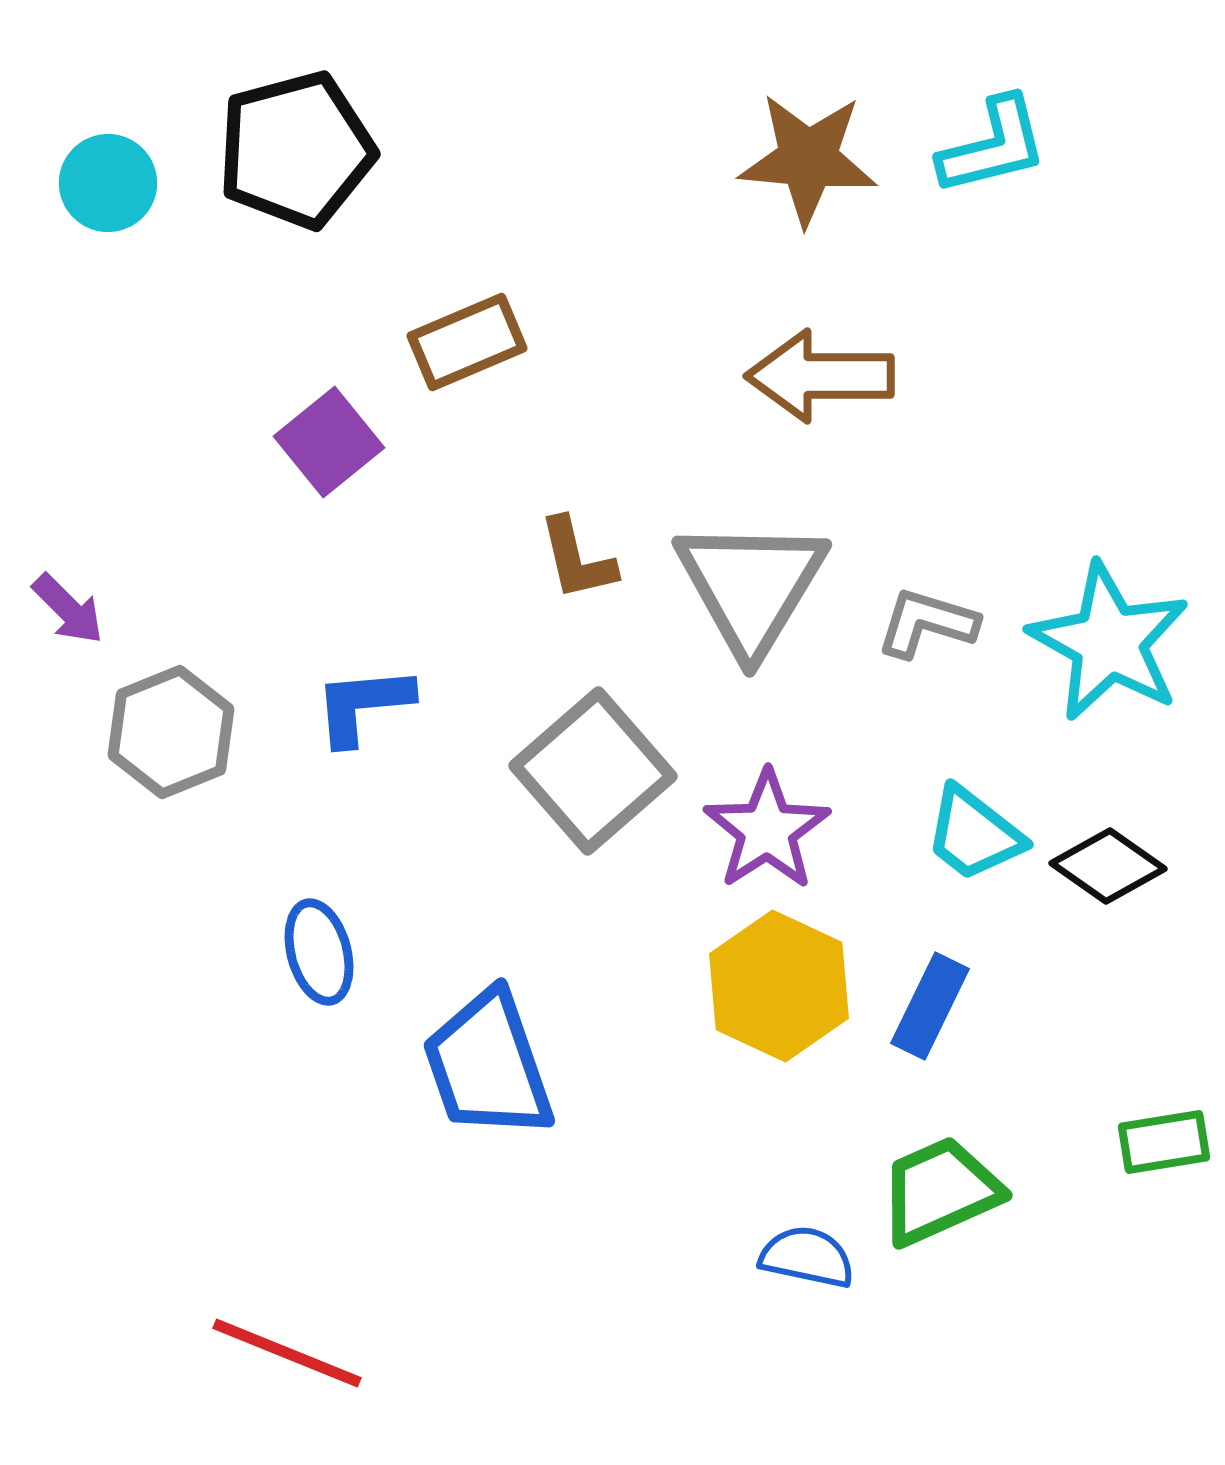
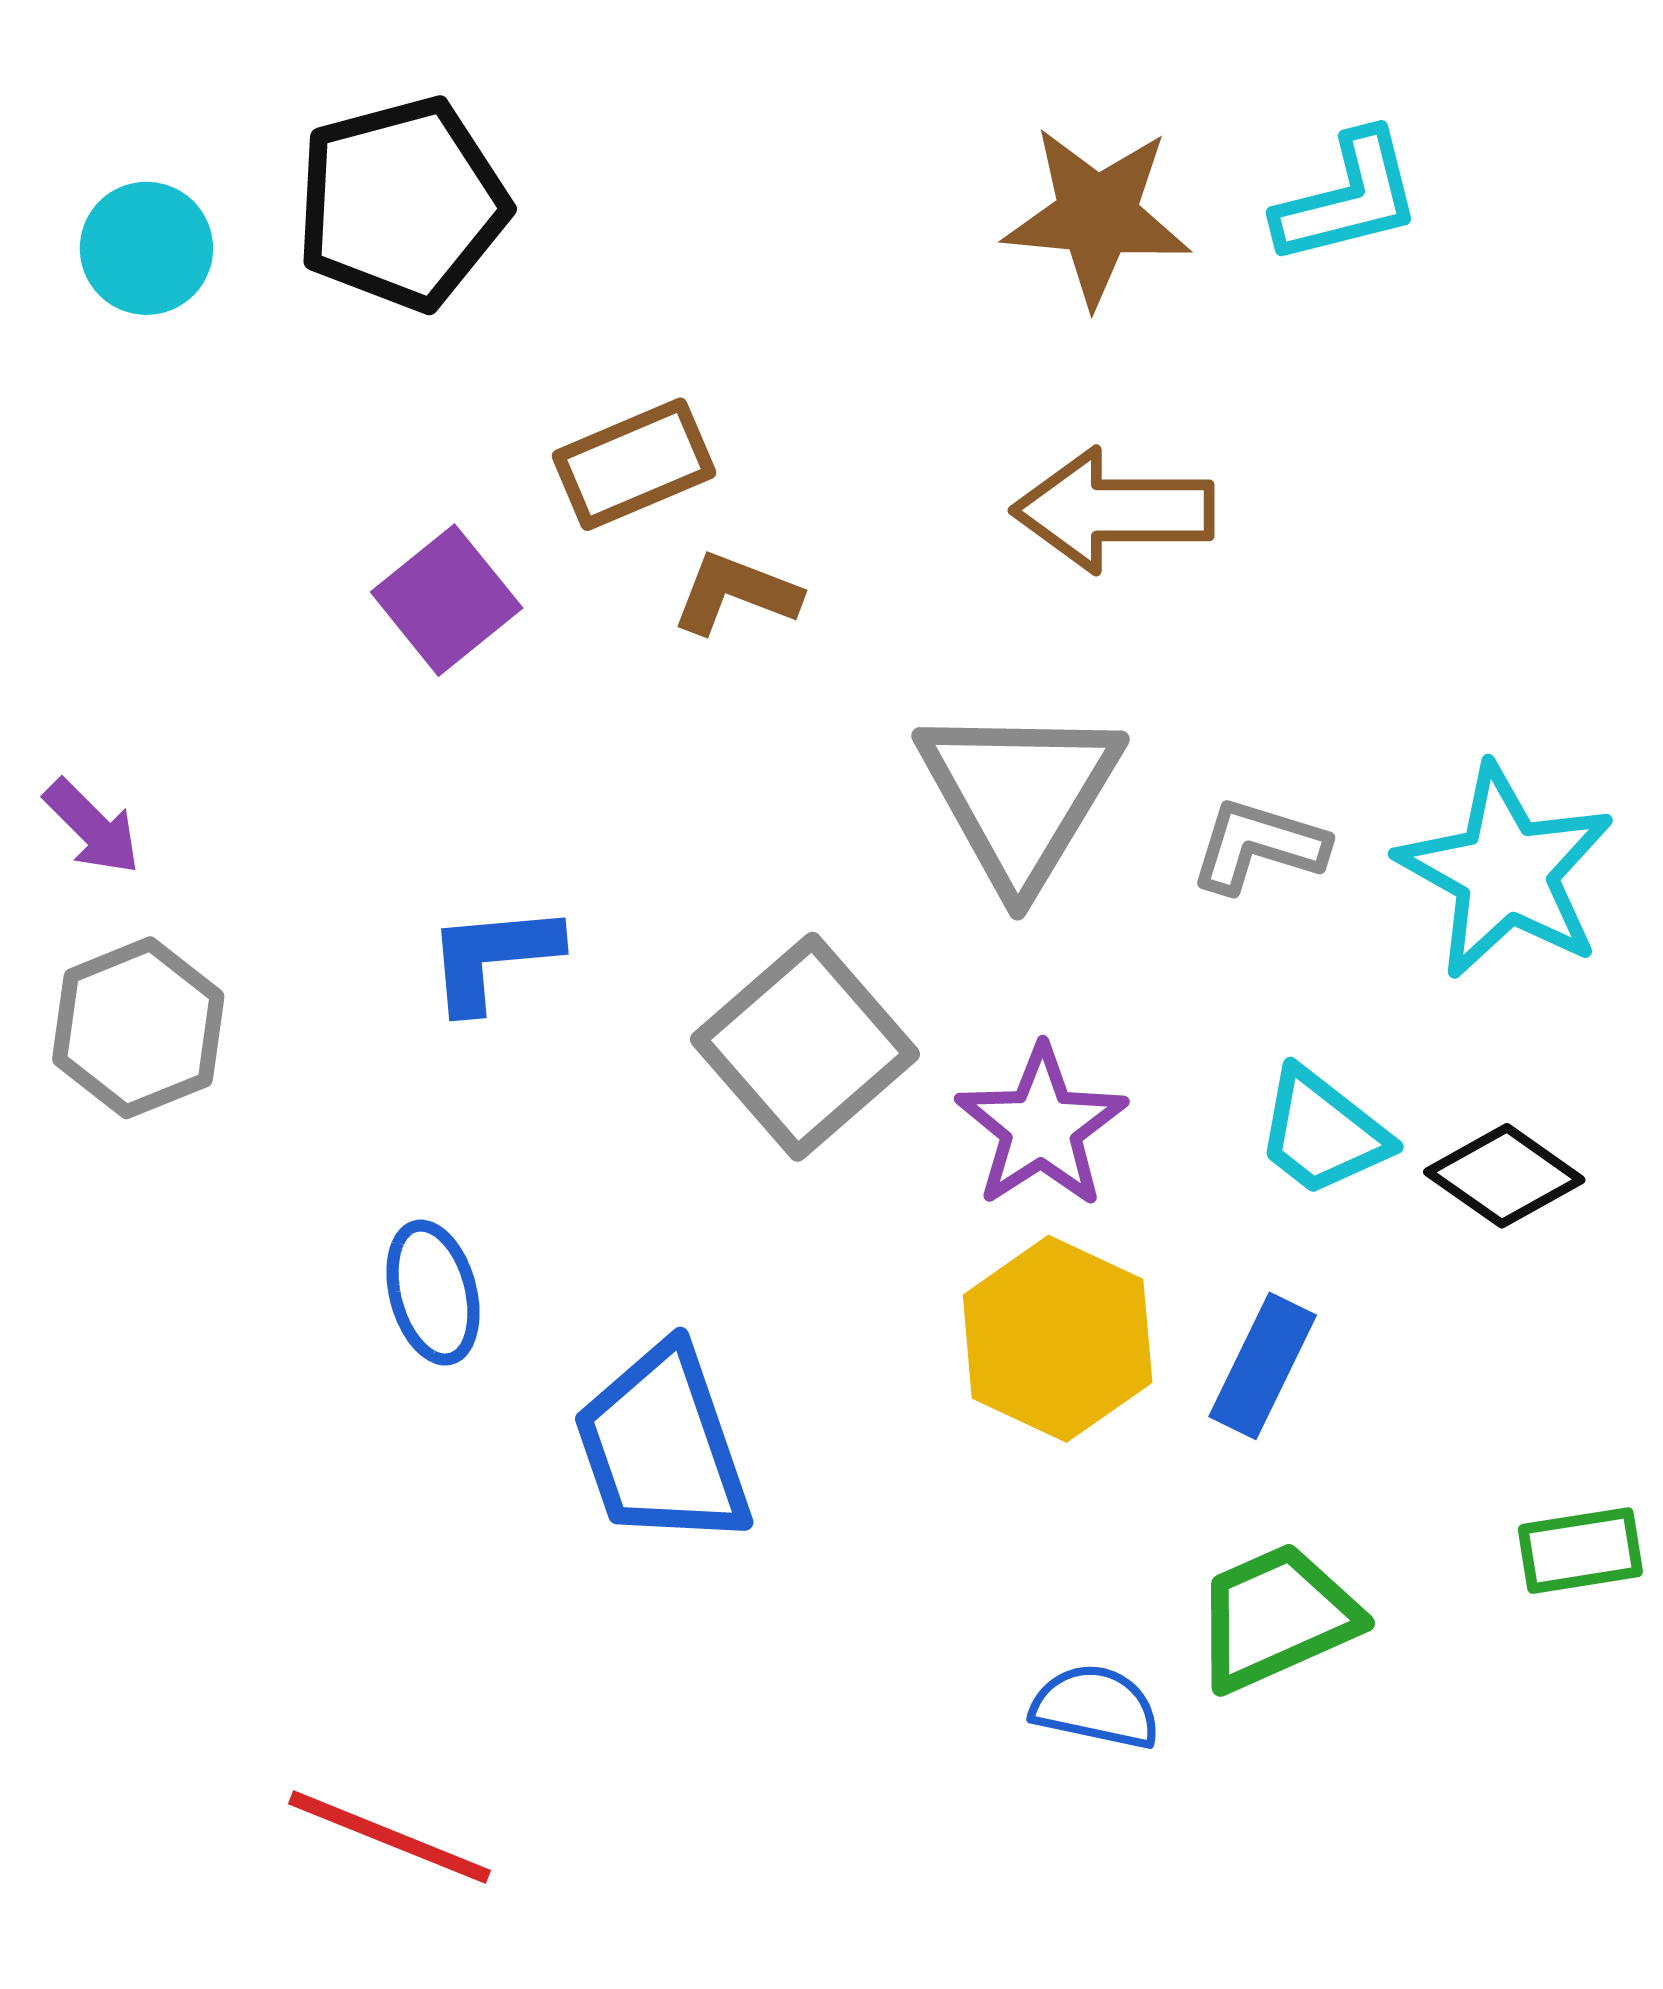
brown L-shape: (577, 559) -> (736, 593), moved, turned 124
gray hexagon: (171, 732) -> (138, 1028), moved

